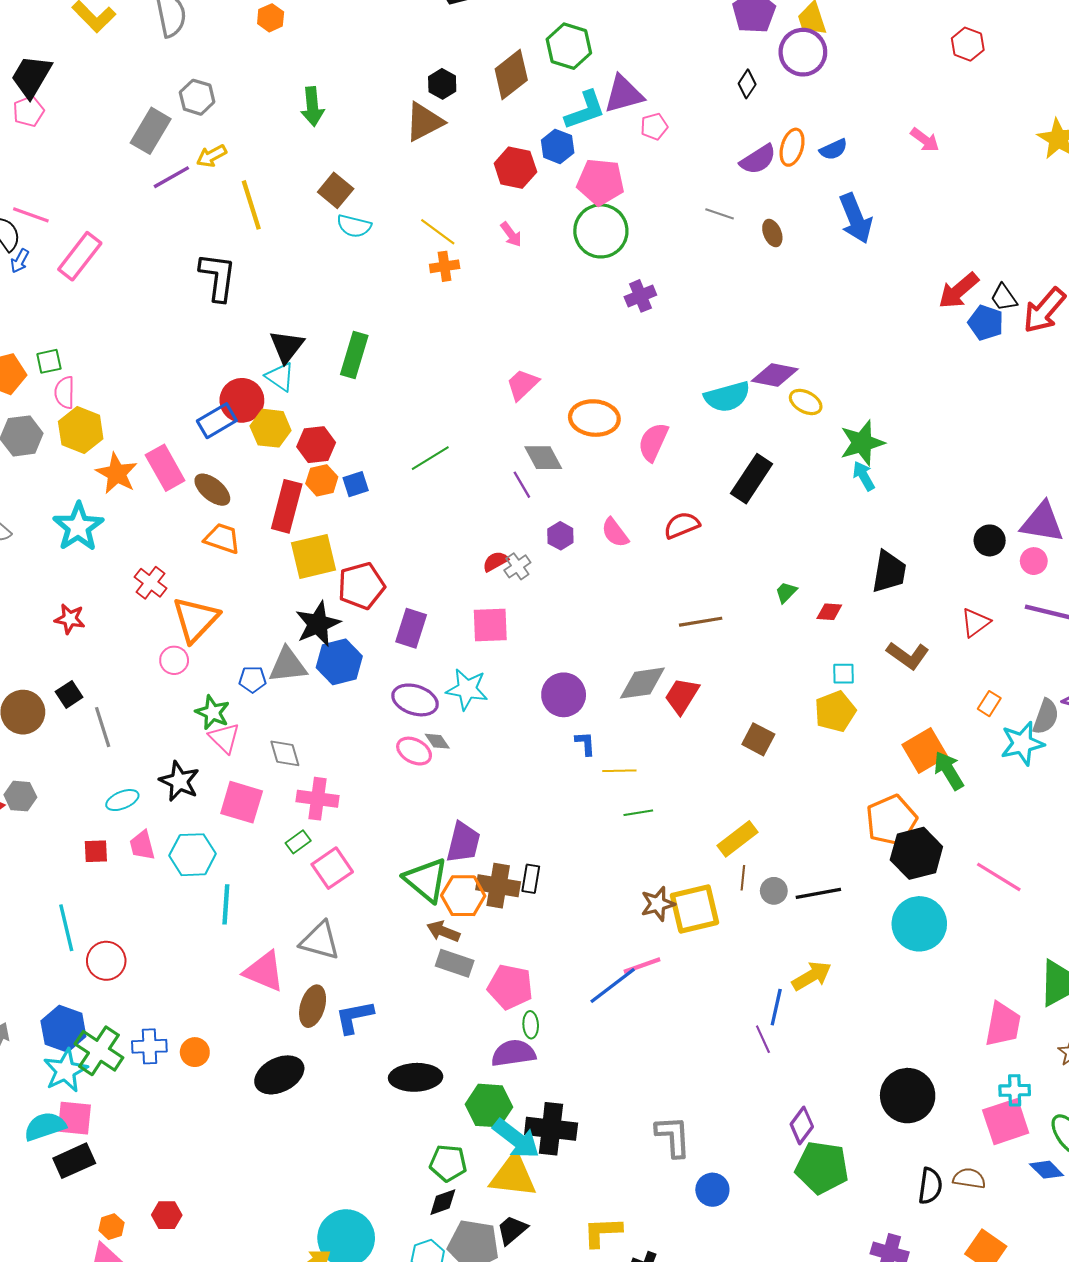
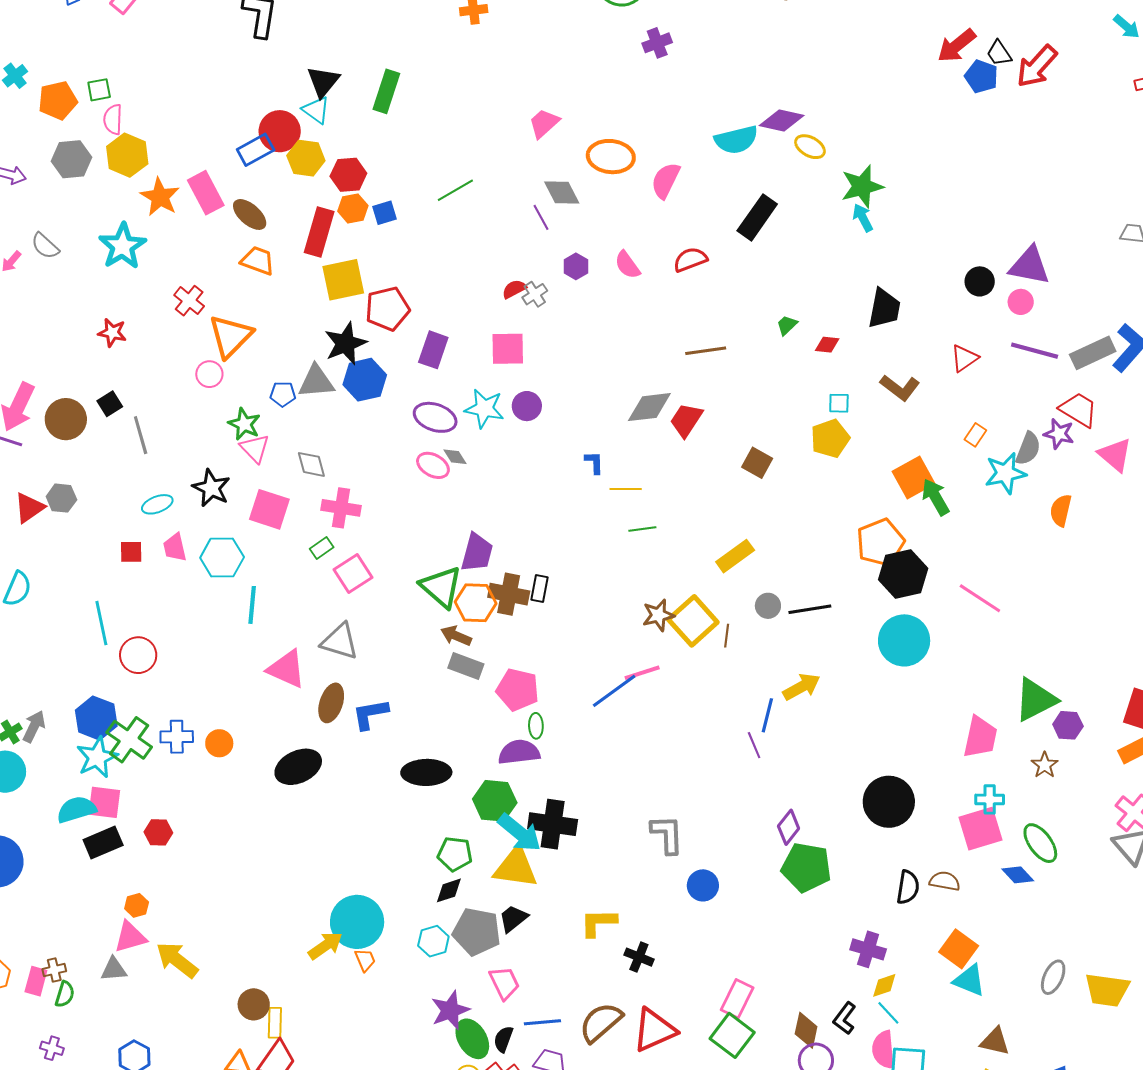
purple circle: (564, 695) -> (527, 406), moved, size x0.7
brown line: (743, 878) -> (727, 636), moved
yellow square: (695, 909) -> (693, 621), turned -30
red hexagon: (167, 1215) -> (158, 832), moved

